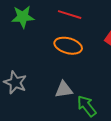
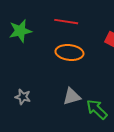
gray star: (15, 82) -> (23, 97), size x0.7

